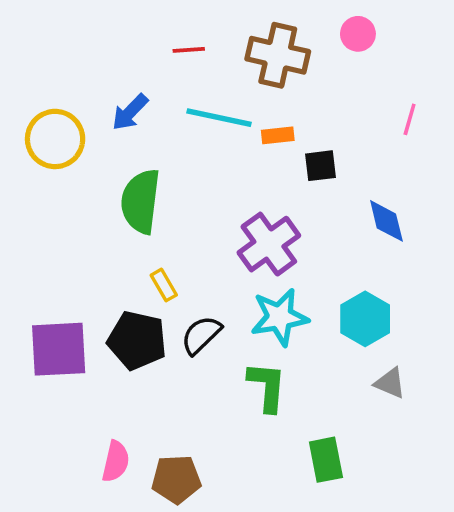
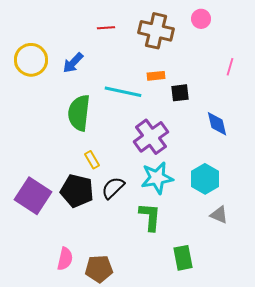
cyan line: (219, 118) -> (123, 92), moved
yellow circle: (55, 139) -> (31, 60), moved
purple square: (59, 349) -> (33, 196), turned 36

